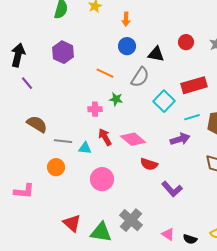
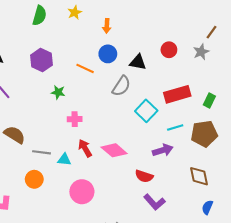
orange line: (105, 73) -> (85, 68), moved
green star: (116, 99) -> (58, 92), moved
red semicircle: (149, 164) -> (144, 176), moved

